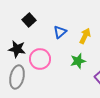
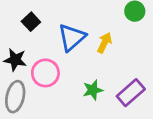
blue triangle: (60, 32) -> (72, 37), size x1.6
green star: (78, 61) -> (93, 90), moved

